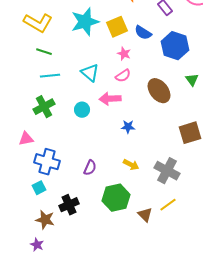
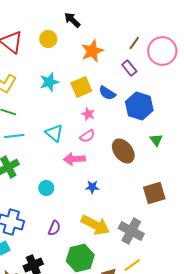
cyan star: (85, 22) -> (49, 82), size x0.7
cyan circle: (82, 110) -> (46, 188), moved
yellow arrow: (131, 165) -> (95, 225), size x1.8

